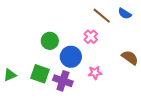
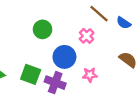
blue semicircle: (125, 14) -> (124, 23), moved
green circle: (50, 41) -> (43, 29), moved

